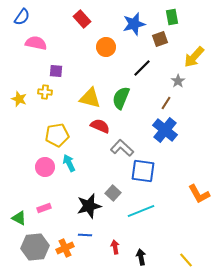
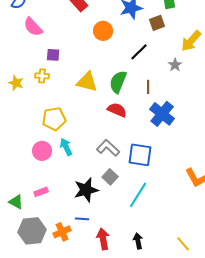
pink semicircle: (36, 43) -> (33, 27), turned -145
brown line: (166, 103) -> (148, 87), moved, turned -32
red semicircle: (100, 126) -> (117, 110), moved
gray L-shape: (122, 148) -> (108, 148), moved
cyan line: (141, 211) -> (138, 195), turned -36
red arrow: (115, 247) -> (103, 239), moved, size x1.5

